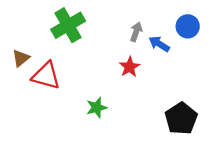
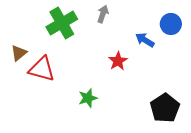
gray arrow: (136, 32) -> (103, 14), moved

